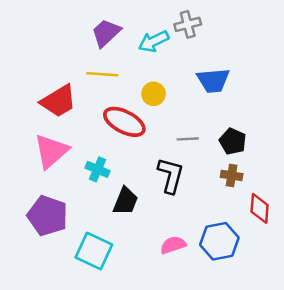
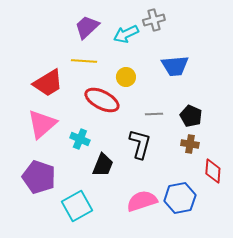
pink semicircle: (173, 245) -> (142, 201), size x1.4
cyan square: (94, 251) -> (77, 206), turned 36

